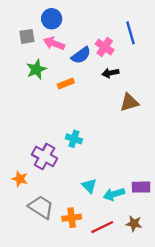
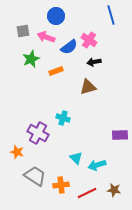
blue circle: (52, 19) -> (56, 16), moved
blue line: (130, 33) -> (111, 15), moved
brown triangle: (129, 102) -> (88, 87), moved
purple rectangle: (141, 187) -> (120, 135), moved

